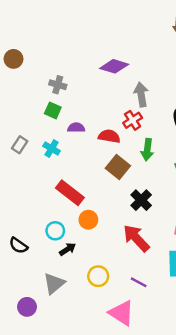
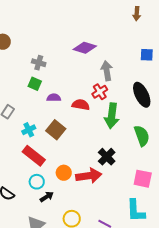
cyan cross: (52, 149) -> (29, 130), moved, turned 32
green arrow: (147, 150) -> (112, 116), size x1.4
brown square: (118, 167) -> (56, 130), moved
red rectangle: (70, 193) -> (34, 156), moved
red arrow: (136, 238) -> (89, 176), moved, turned 125

